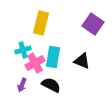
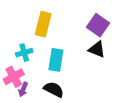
black triangle: (82, 61) -> (97, 49), moved
pink cross: (35, 63) -> (14, 77), moved

